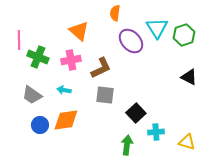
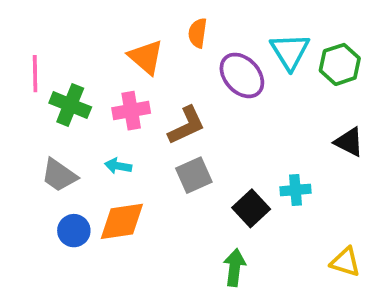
orange semicircle: (115, 13) -> (198, 33), moved
gray square: (105, 95) -> (194, 175), turned -30
cyan cross: (156, 132) -> (295, 190), moved

